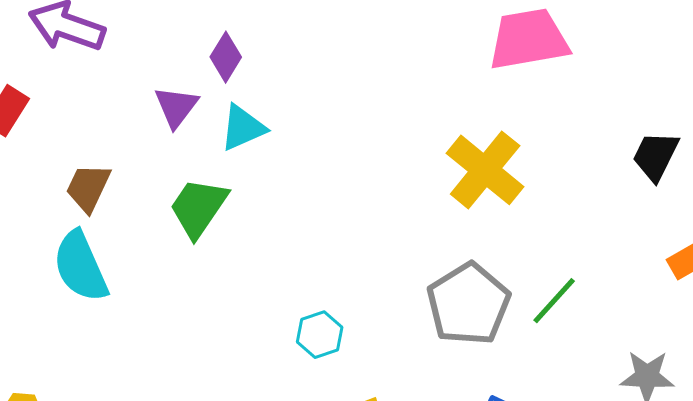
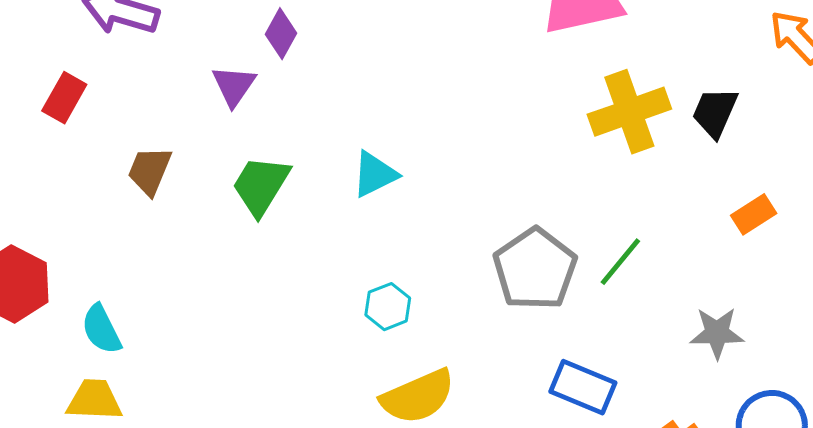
cyan triangle: (243, 128) -> (375, 174), moved
yellow cross: (485, 170) -> (629, 112), moved, turned 34
cyan semicircle: (80, 266) -> (101, 329), moved, size x0.7

